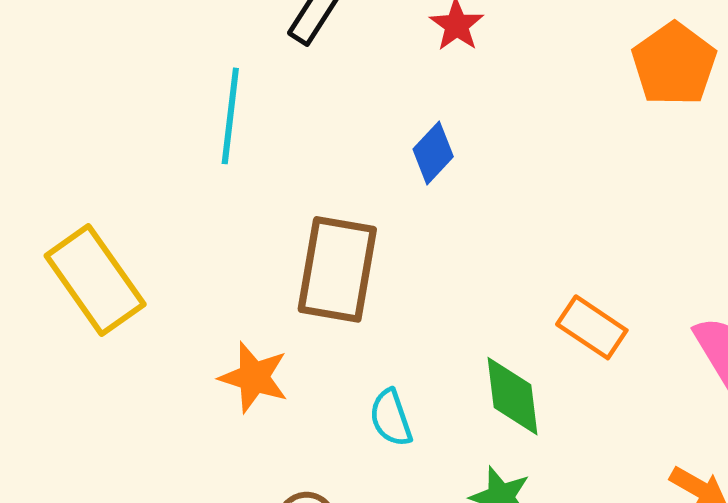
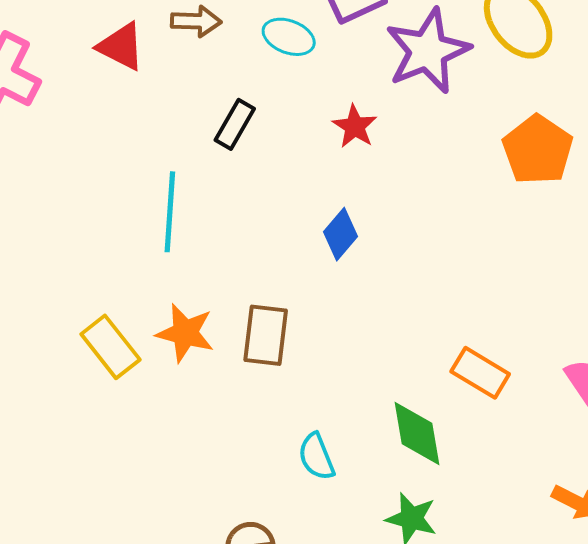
brown rectangle: (337, 269) -> (266, 335), size x0.7
yellow rectangle: (95, 280) -> (110, 347), moved, size x0.7
orange star: (254, 377) -> (185, 333), moved

